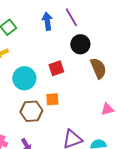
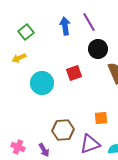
orange square: (52, 99) -> (101, 118), moved
brown hexagon: (31, 111) -> (63, 130), moved

